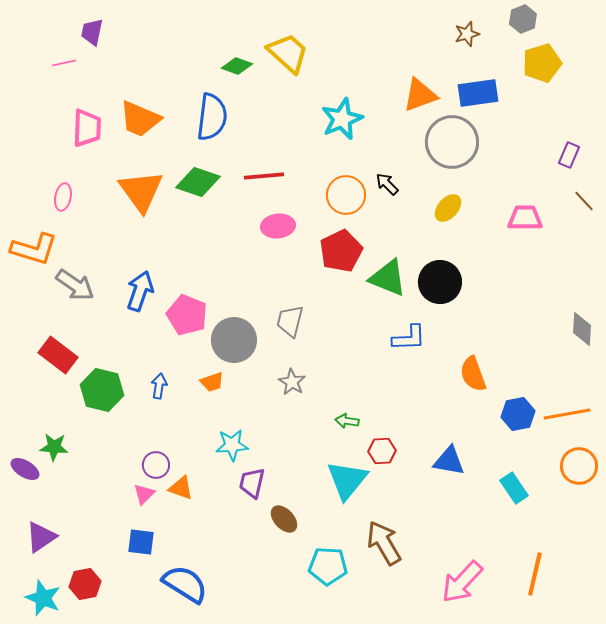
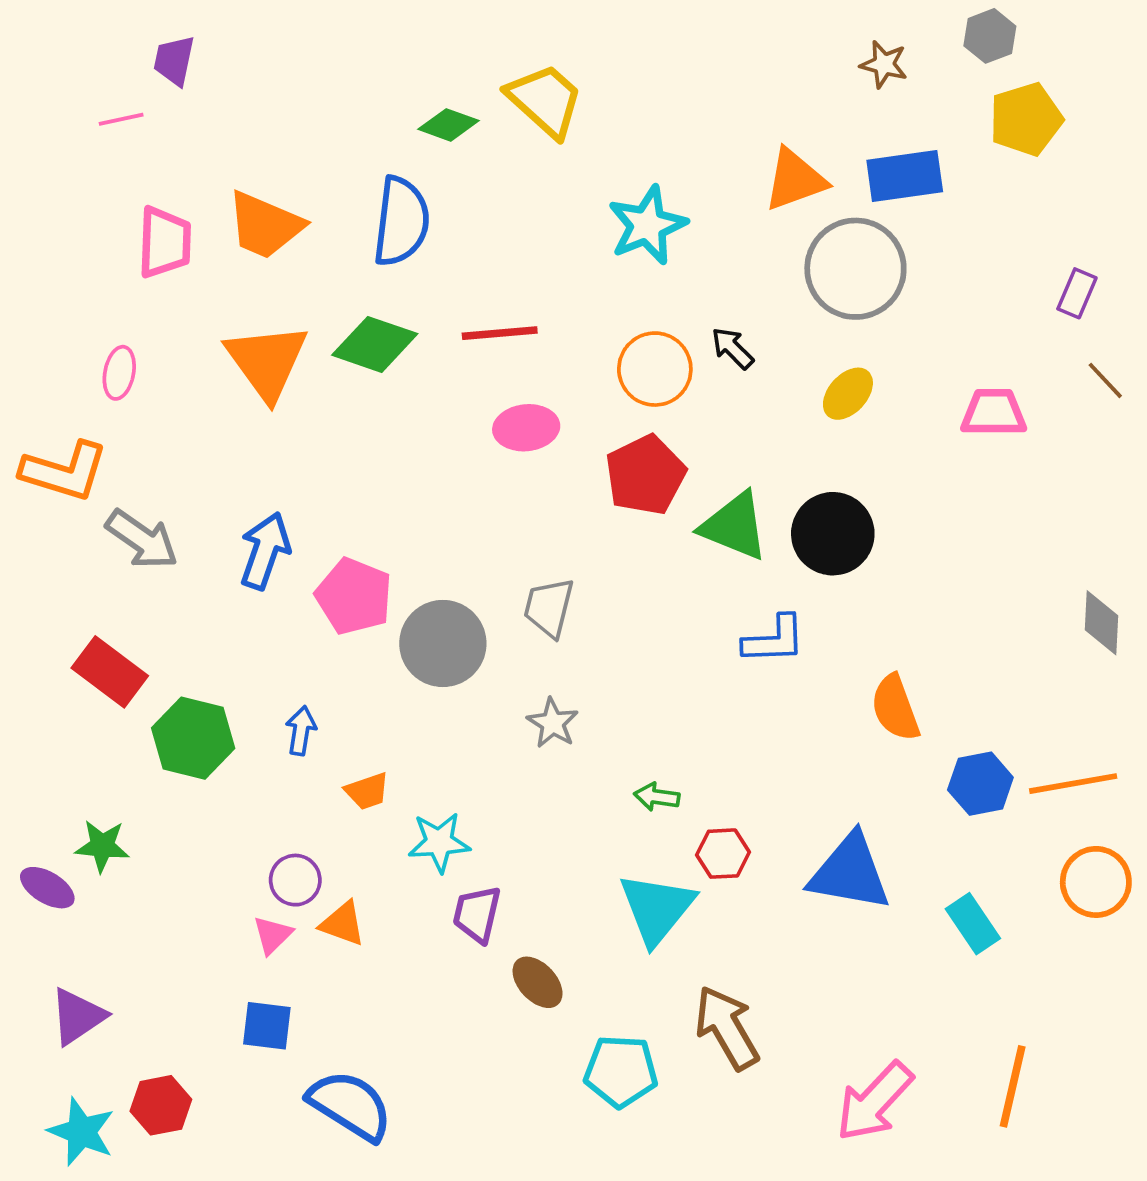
brown star: (467, 34) -> (884, 64), turned 30
orange trapezoid: (212, 382) -> (367, 791), moved
blue triangle: (449, 461) -> (850, 873), size x1.4

